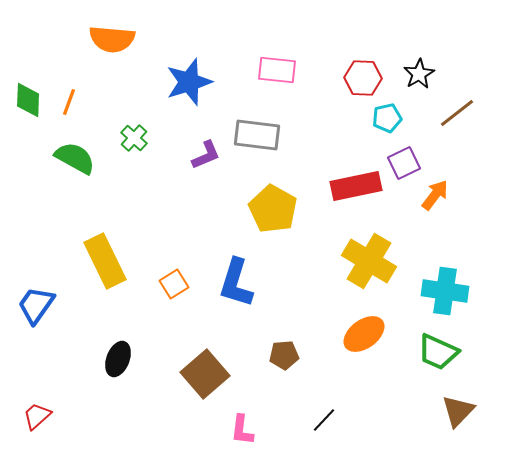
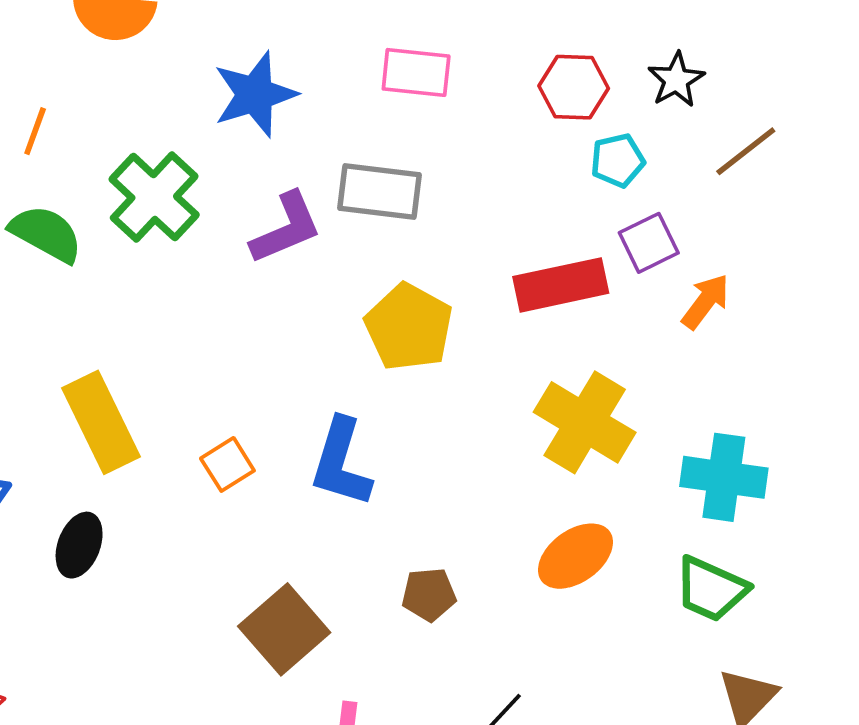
green cross: (134, 138) -> (154, 197), size x1.8
purple L-shape: (206, 155) -> (286, 228), size x1.4
black ellipse: (118, 359) -> (79, 545), moved

